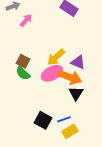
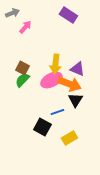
yellow arrow: (56, 57) -> (55, 64), turned -42
green semicircle: (23, 73) -> (22, 80), turned 91
blue line: (64, 119) -> (57, 112), moved

